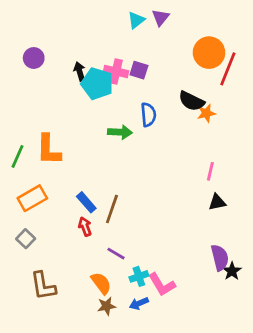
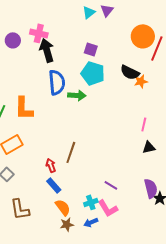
black arrow: (80, 71) -> (47, 50), size x1.6
pink cross: (116, 71) -> (39, 33), moved
cyan pentagon: (97, 84) -> (93, 73), moved
blue semicircle: (148, 115) -> (57, 82), moved, size x1.4
blue rectangle: (86, 202) -> (54, 185), moved
purple line: (116, 254) -> (111, 185), moved

